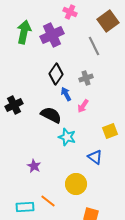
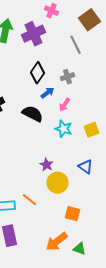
blue arrow: (66, 94) -> (48, 93), turned 80
cyan star: (67, 137) -> (64, 129), moved
blue triangle: (95, 157) -> (86, 167), moved
purple star: (34, 166) -> (46, 165), moved

